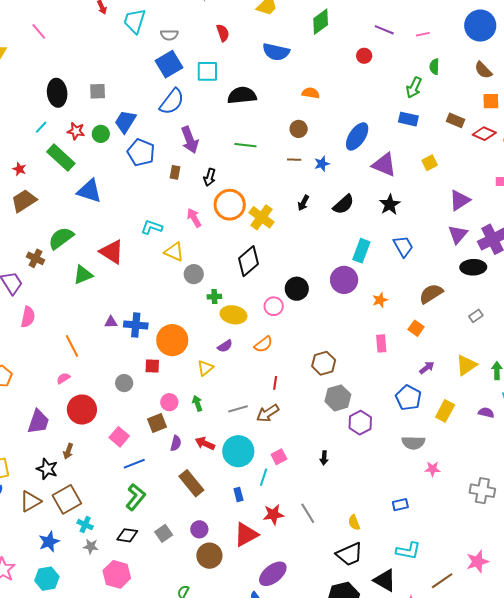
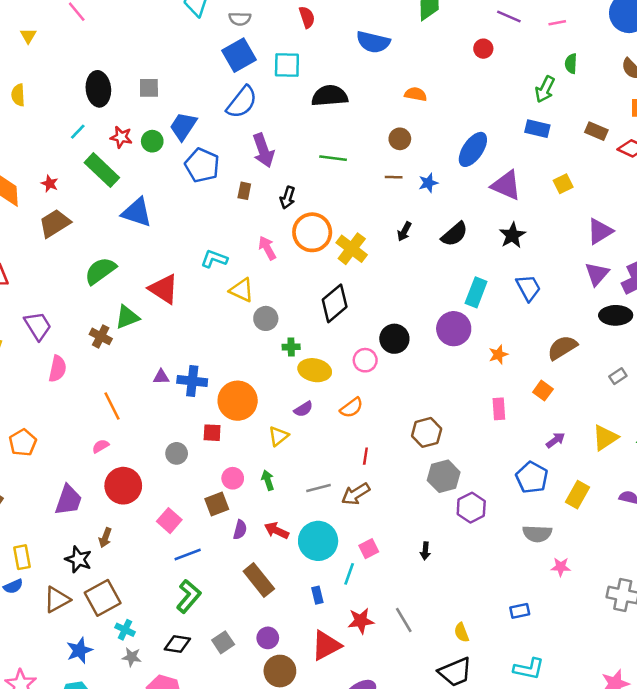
brown cross: (36, 258) -> (101, 336), moved

